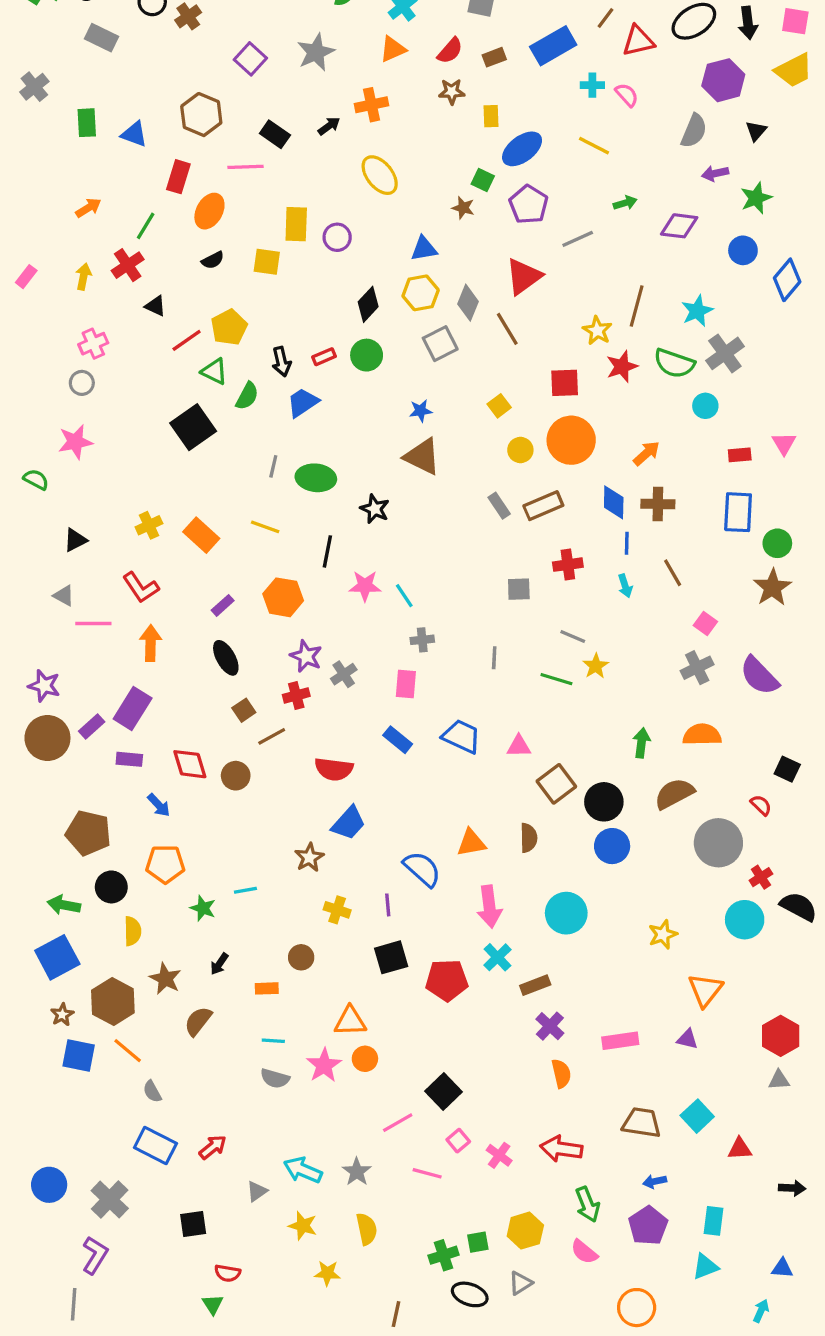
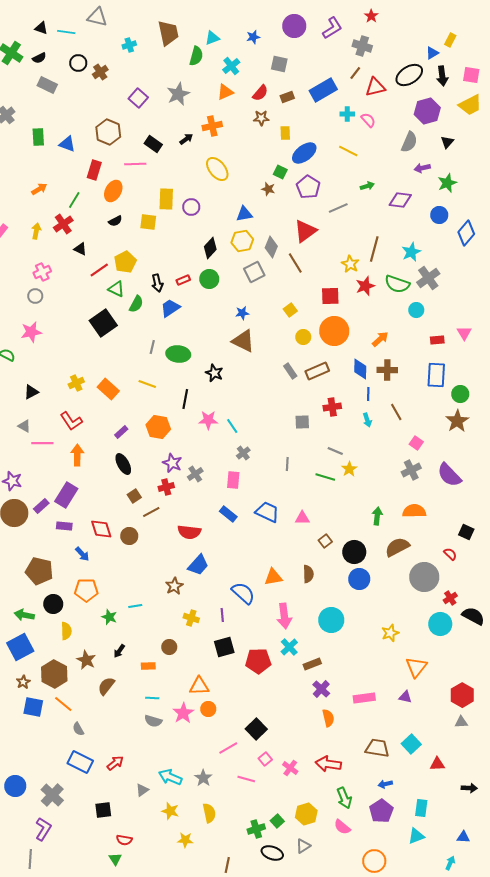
gray cross: (422, 640) -> (243, 453), turned -32
brown square: (556, 784) -> (325, 541), size x0.6
green square: (478, 1242) -> (277, 821), turned -32

